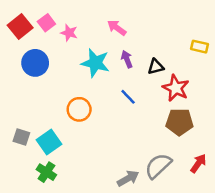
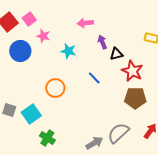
pink arrow: (117, 28) -> (85, 23), turned -42
pink star: (69, 33) -> (43, 36), moved
purple arrow: (127, 59) -> (102, 42), moved
cyan star: (95, 63) -> (68, 51), size x0.7
green cross: (46, 172) -> (47, 138), moved

